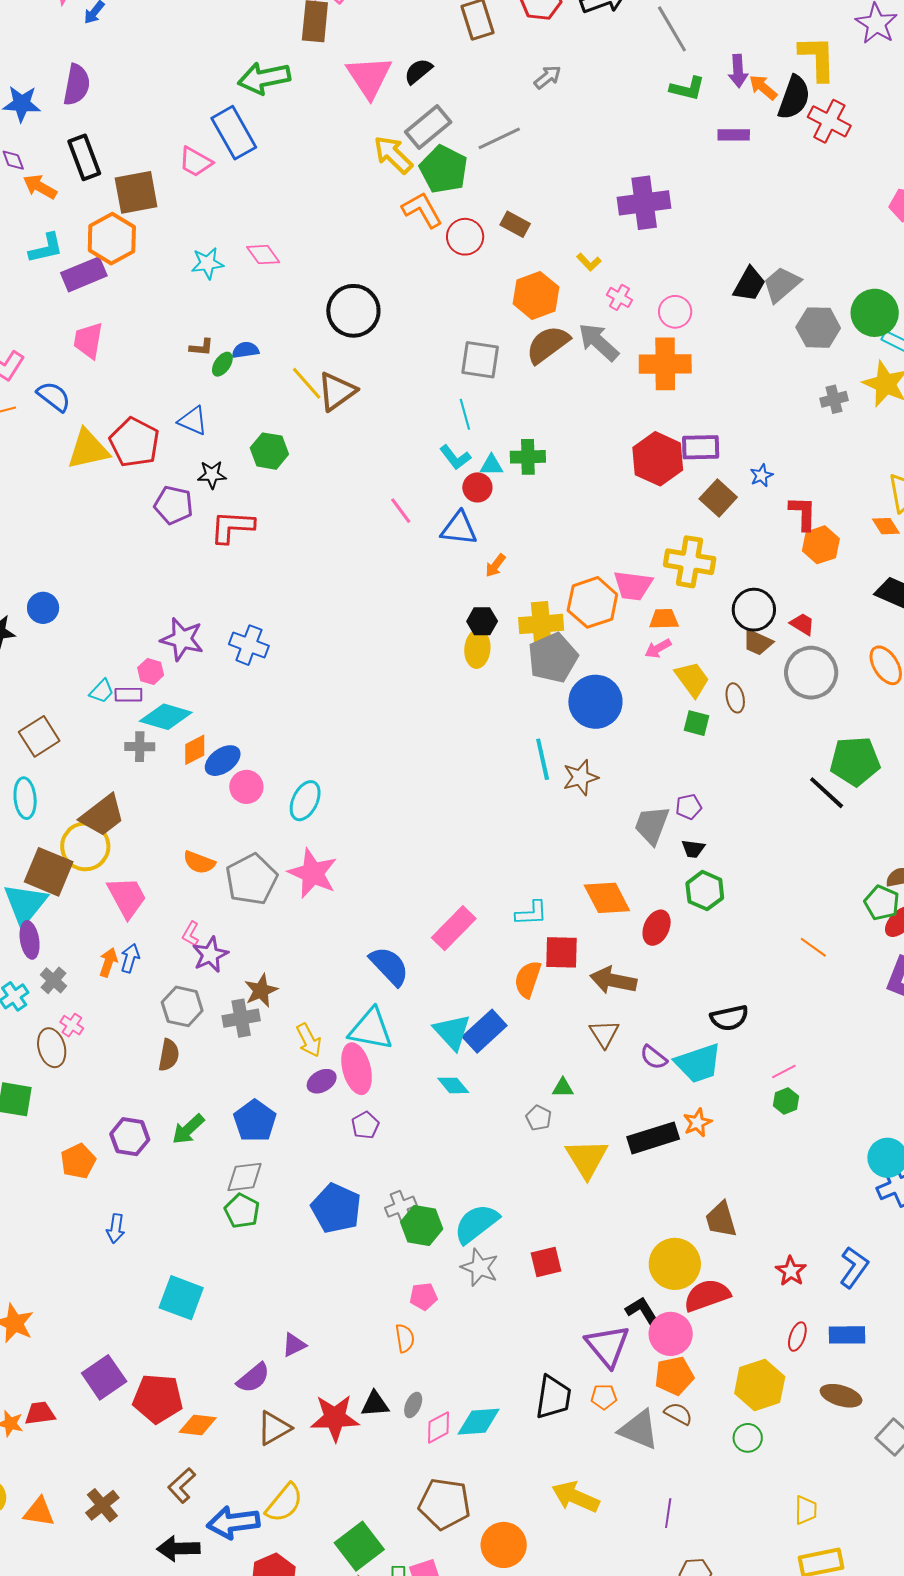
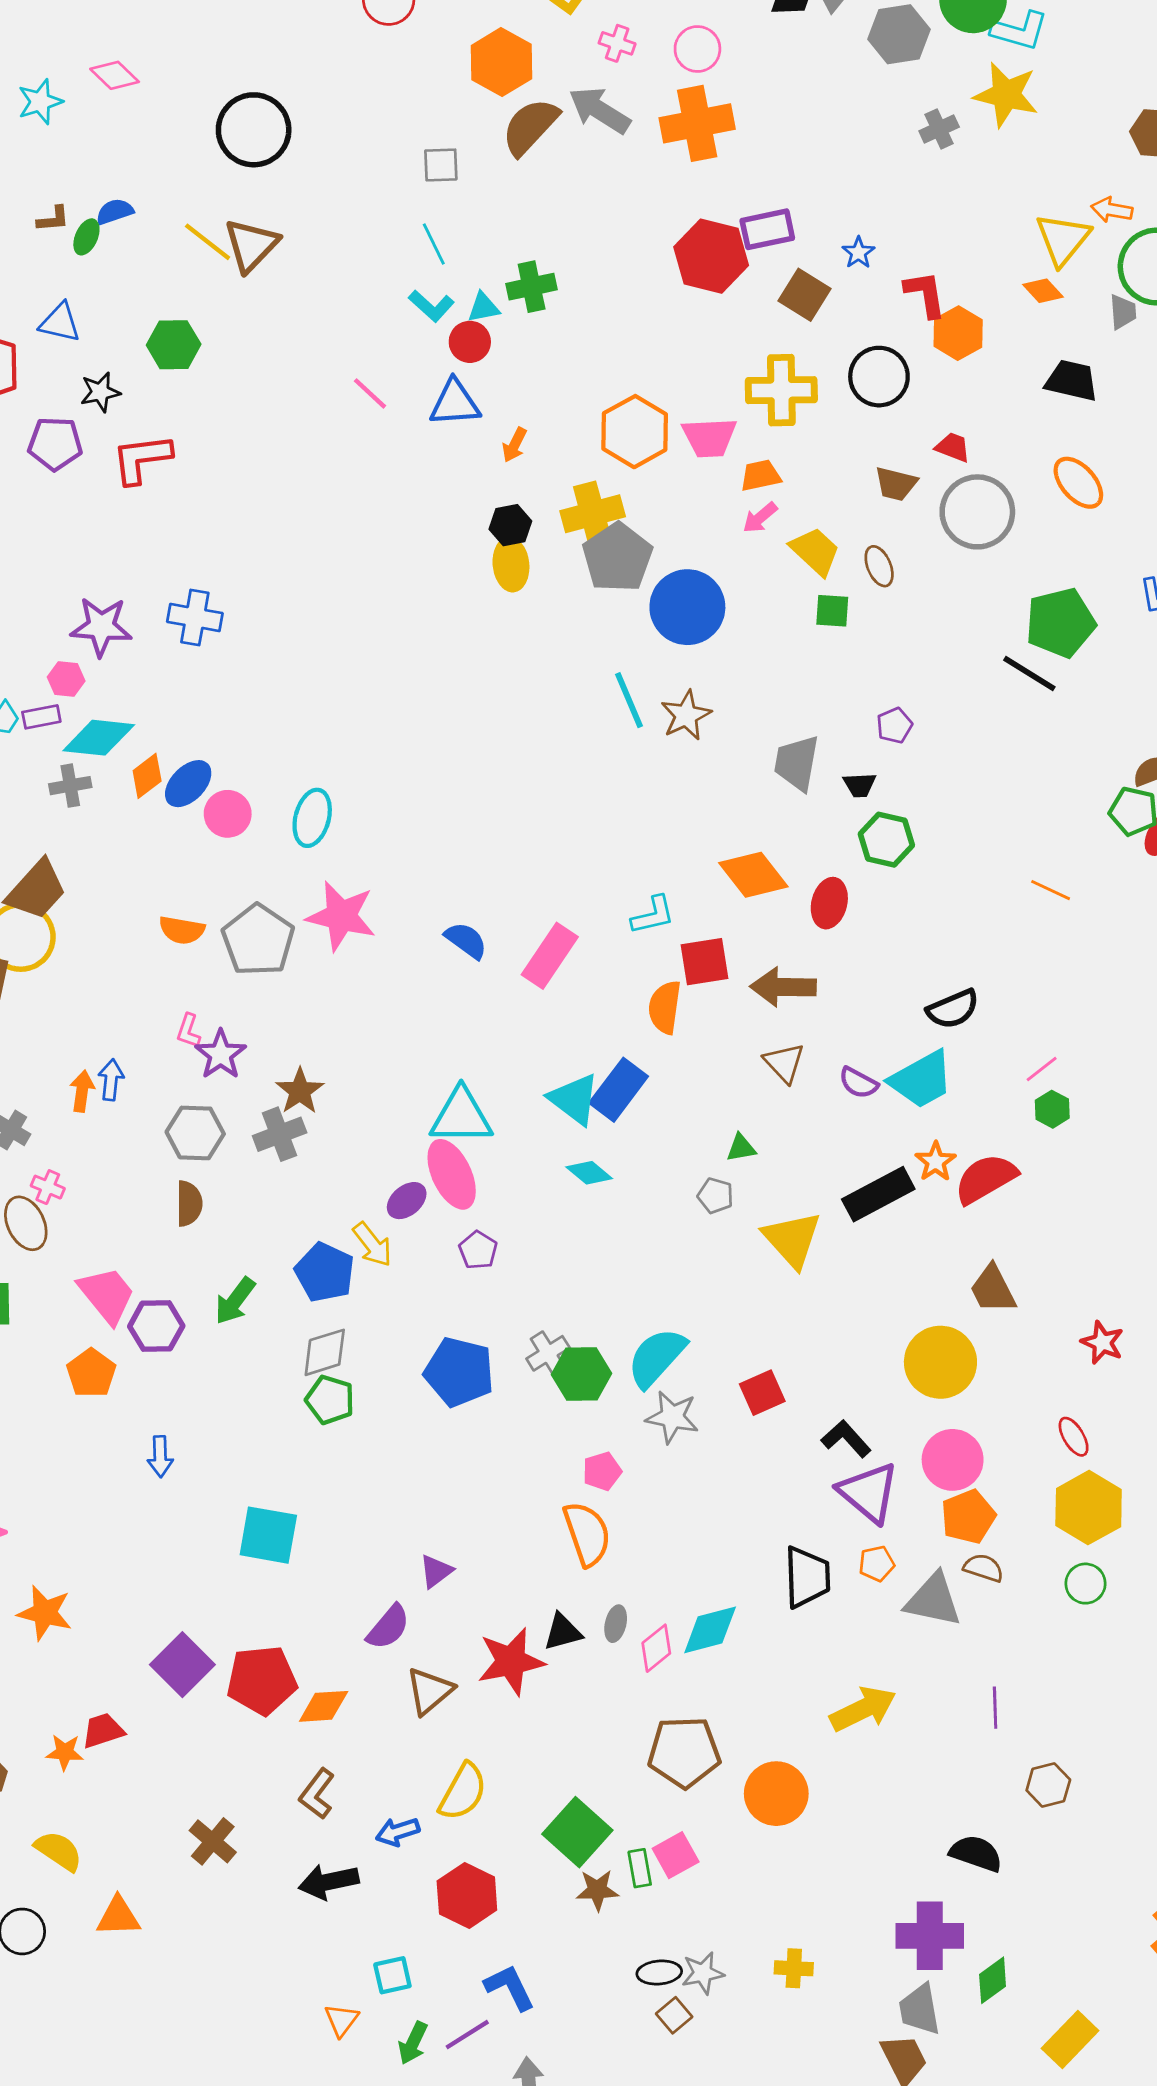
gray square: (480, 360) -> (441, 165), size x0.7
orange hexagon: (592, 602) -> (635, 432), moved
black circle: (754, 610) -> (879, 377), moved
purple pentagon: (689, 807) -> (894, 726), moved
pink trapezoid: (127, 897) -> (107, 1295), moved
blue semicircle: (389, 966) -> (466, 940), moved, size x0.7
yellow arrow: (309, 1040) -> (372, 1244), moved
red semicircle: (707, 1295) -> (986, 1179), moved
black L-shape: (642, 1311) -> (846, 1439), moved
red ellipse: (797, 1337) -> (1074, 1437), moved, turned -40
orange semicircle: (405, 1338) -> (587, 1534), size x1.6
yellow arrow: (576, 1497) -> (863, 1709), turned 141
orange triangle: (39, 1512) -> (118, 1917), moved
blue arrow: (233, 1522) -> (398, 1832), size x0.6

